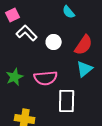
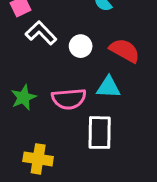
red semicircle: (84, 45) -> (125, 51), turned -95
cyan triangle: (85, 69) -> (108, 87), moved, turned 42

